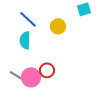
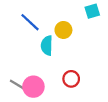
cyan semicircle: (25, 40) -> (47, 46), moved
red circle: (47, 70) -> (71, 79), moved

